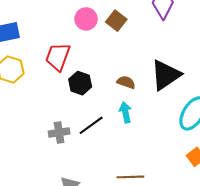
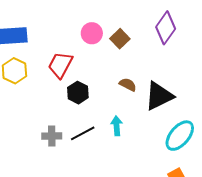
brown semicircle: (126, 82) -> (128, 85), moved

